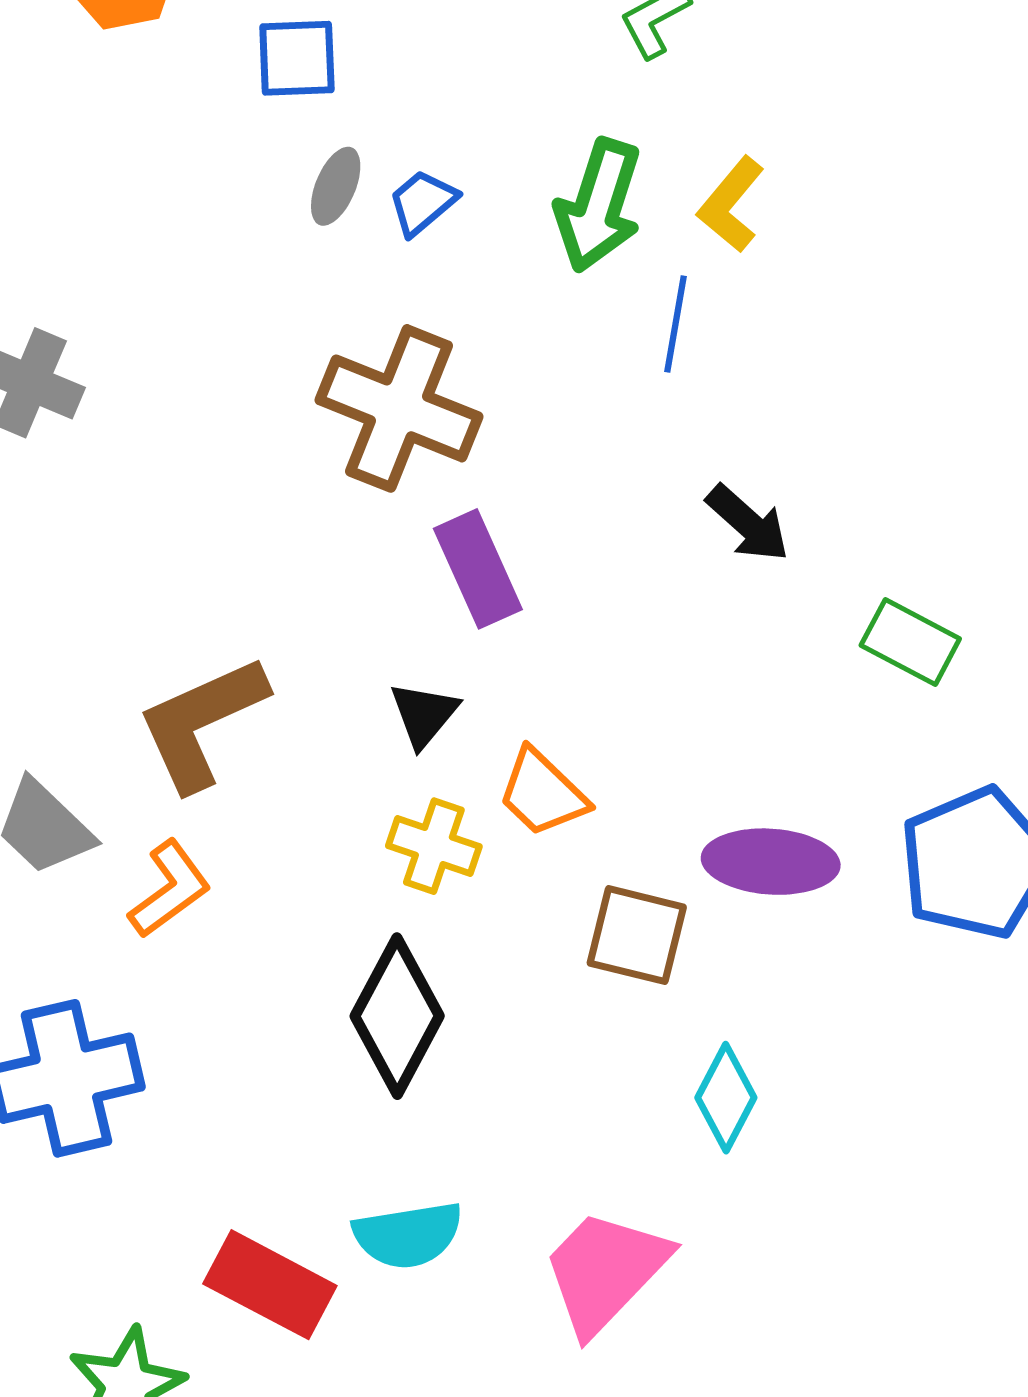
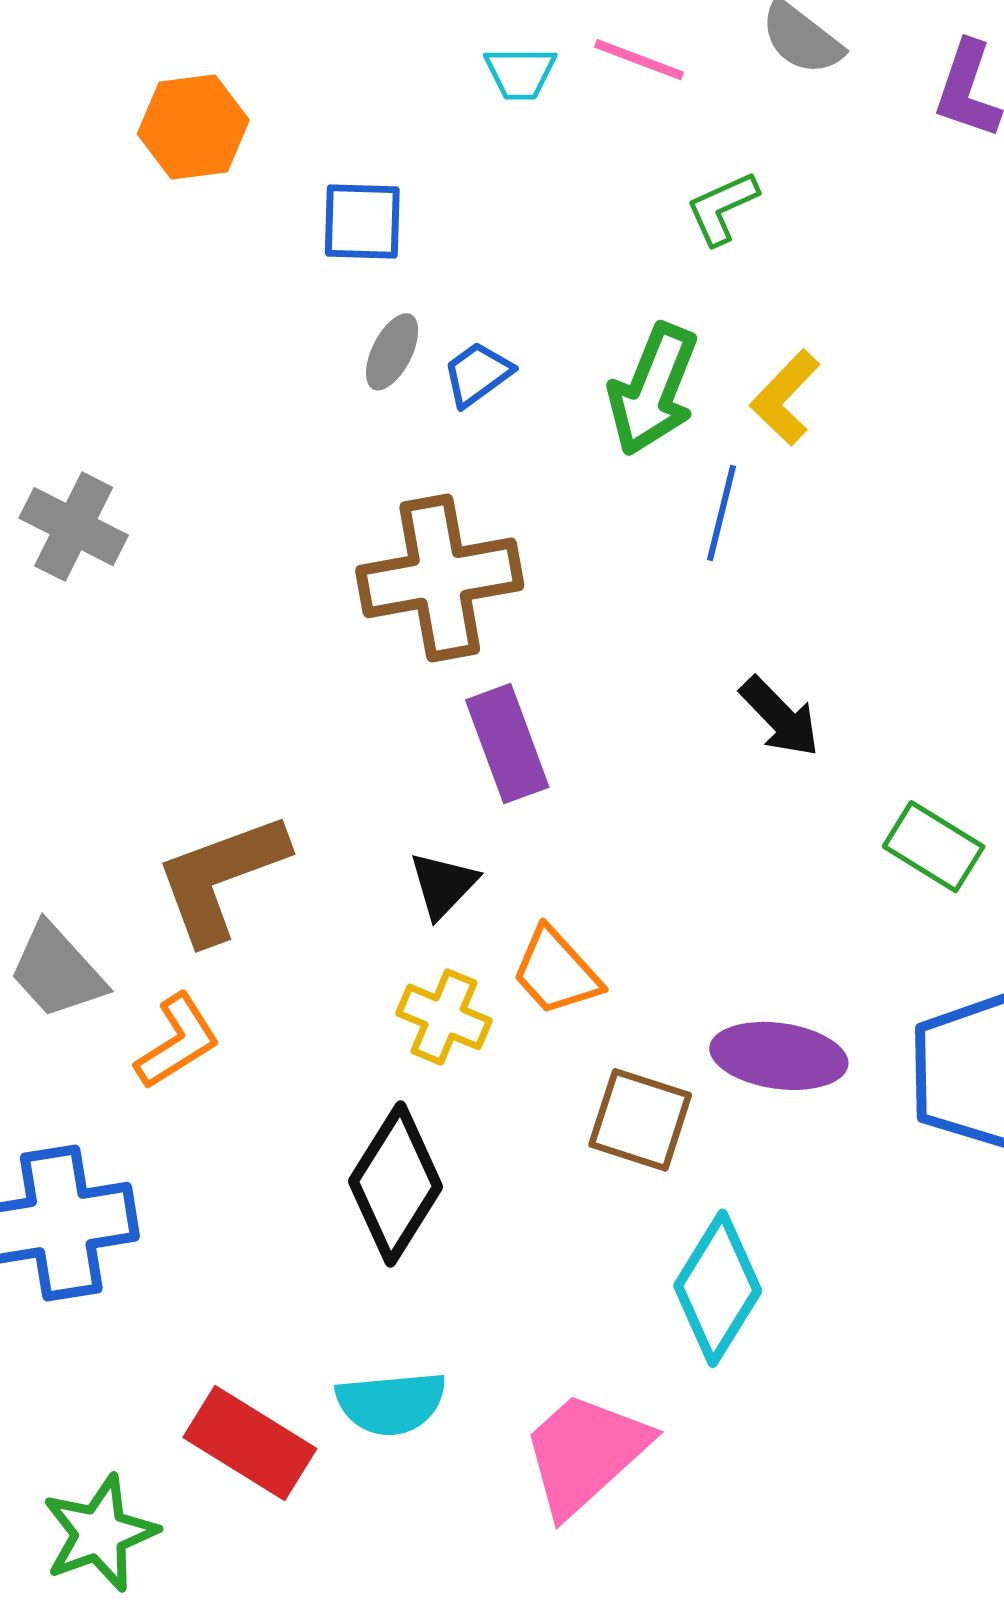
brown cross: (399, 408) -> (440, 578), turned -36
cyan diamond: (726, 1098) -> (718, 1288), size x1.4

